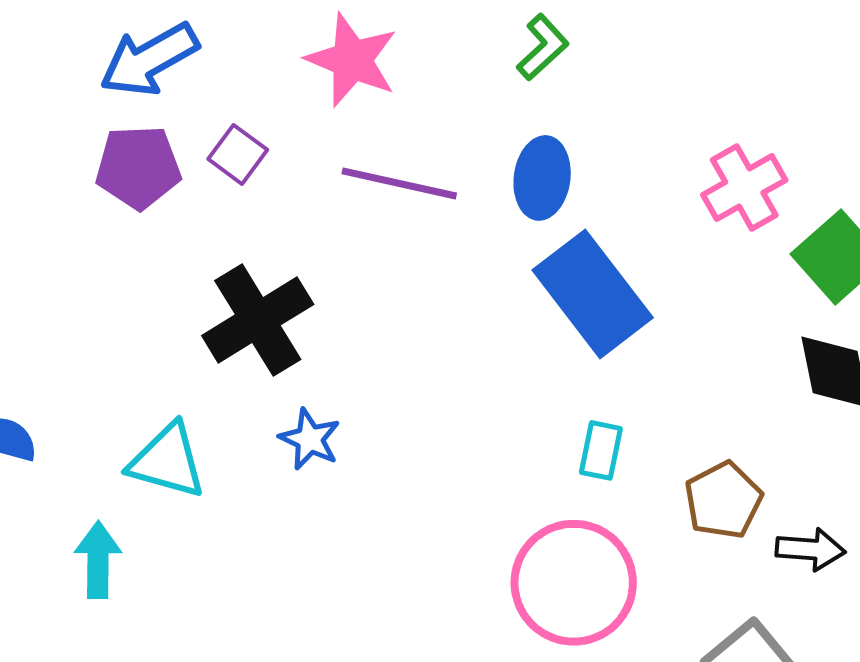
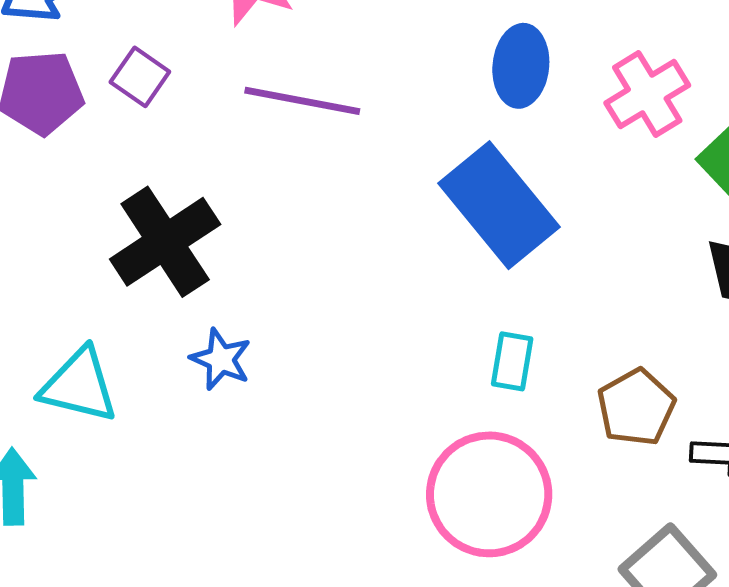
blue ellipse: (542, 178) -> (521, 66), moved

